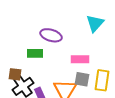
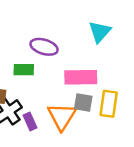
pink rectangle: (80, 59) -> (81, 77), size x1.4

